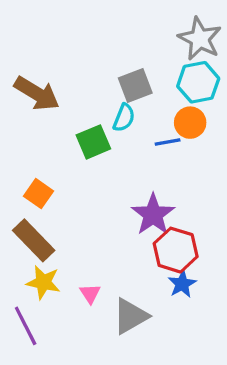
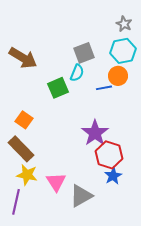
gray star: (200, 39) -> (124, 24), size x0.6
pink triangle: (90, 294) -> (56, 182), size x1.5
purple line: (26, 326) -> (16, 202), turned 40

